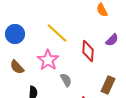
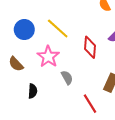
blue circle: (15, 34) -> (24, 30), moved

